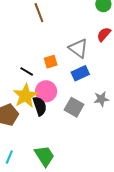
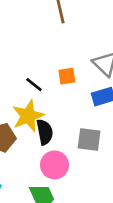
pink circle: (46, 91) -> (55, 165), moved
gray square: (74, 107) -> (89, 139), turned -30

